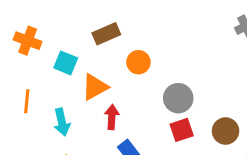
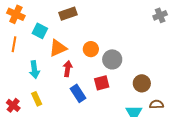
orange circle: (138, 62) -> (91, 49), moved
orange line: (27, 101) -> (14, 44), moved
red square: (182, 130) -> (102, 83), moved

